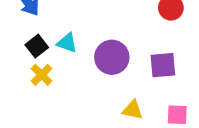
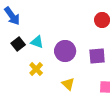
yellow cross: (42, 75) -> (36, 69), moved
yellow triangle: (133, 110) -> (68, 84), moved, turned 32

